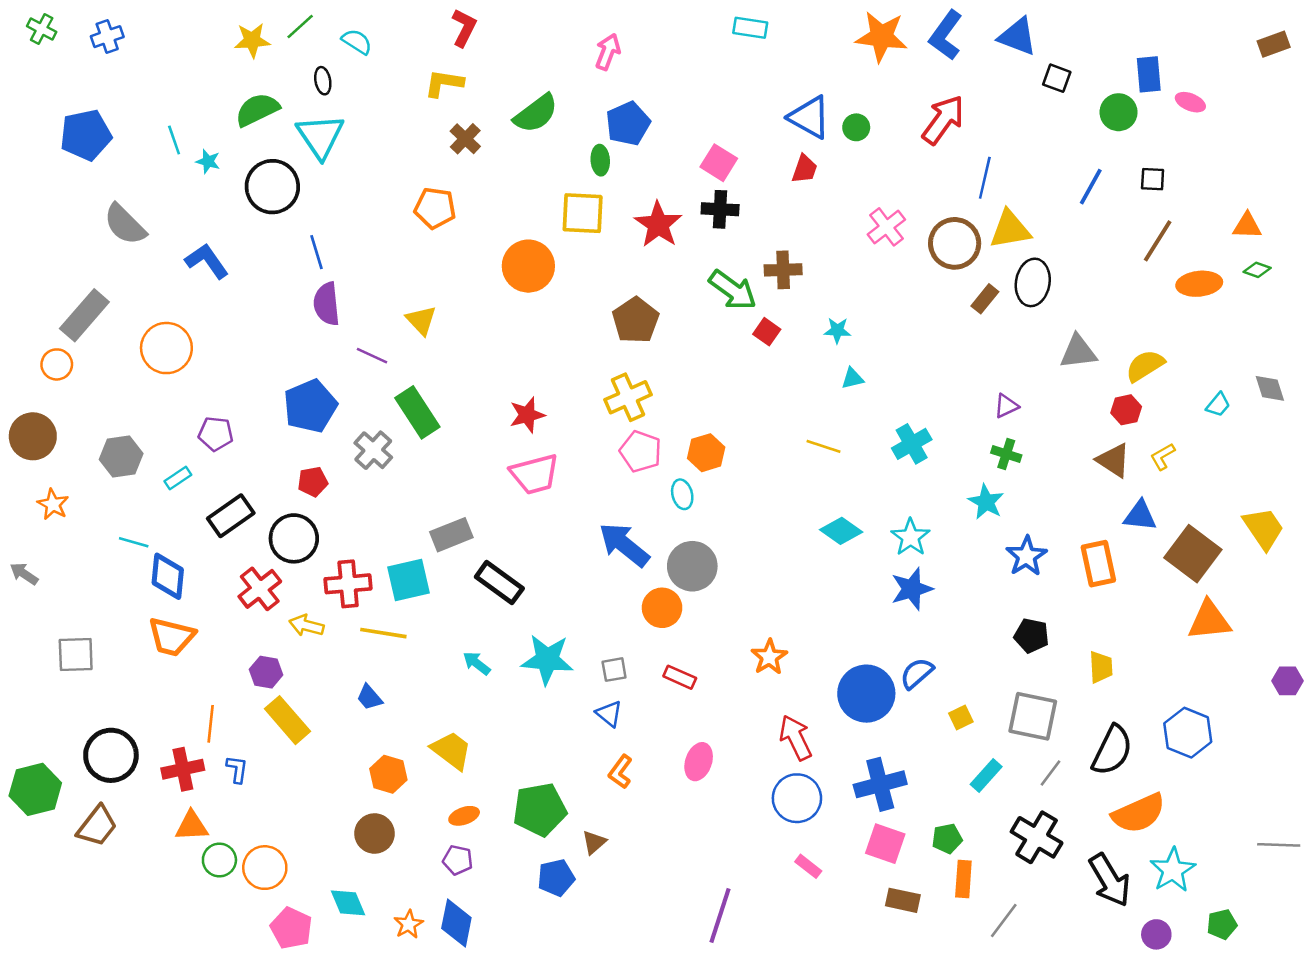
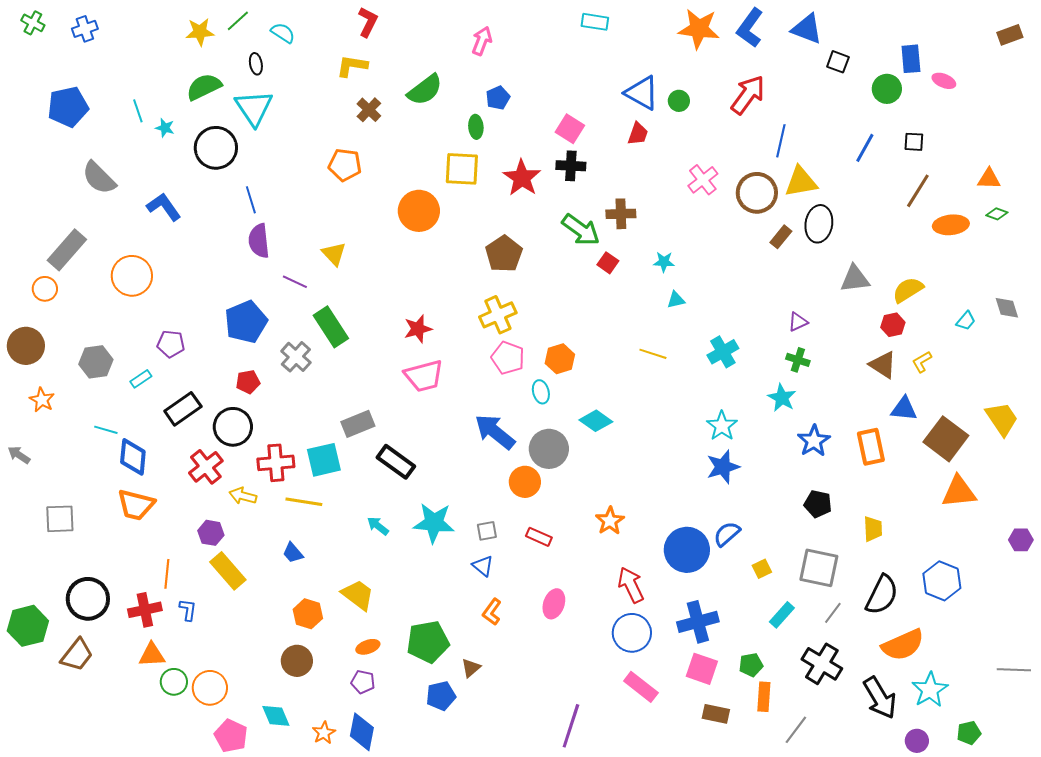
blue pentagon: (628, 124) -> (498, 98), size x0.7
cyan diamond: (841, 531) -> (596, 421), moved
pink rectangle: (808, 866) -> (641, 687), size x1.6

